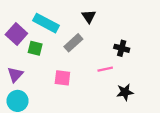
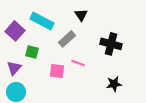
green square: (35, 48) -> (32, 52), moved
black cross: (122, 48) -> (111, 44), size x1.5
pink line: (105, 69) -> (78, 63), moved, turned 32

